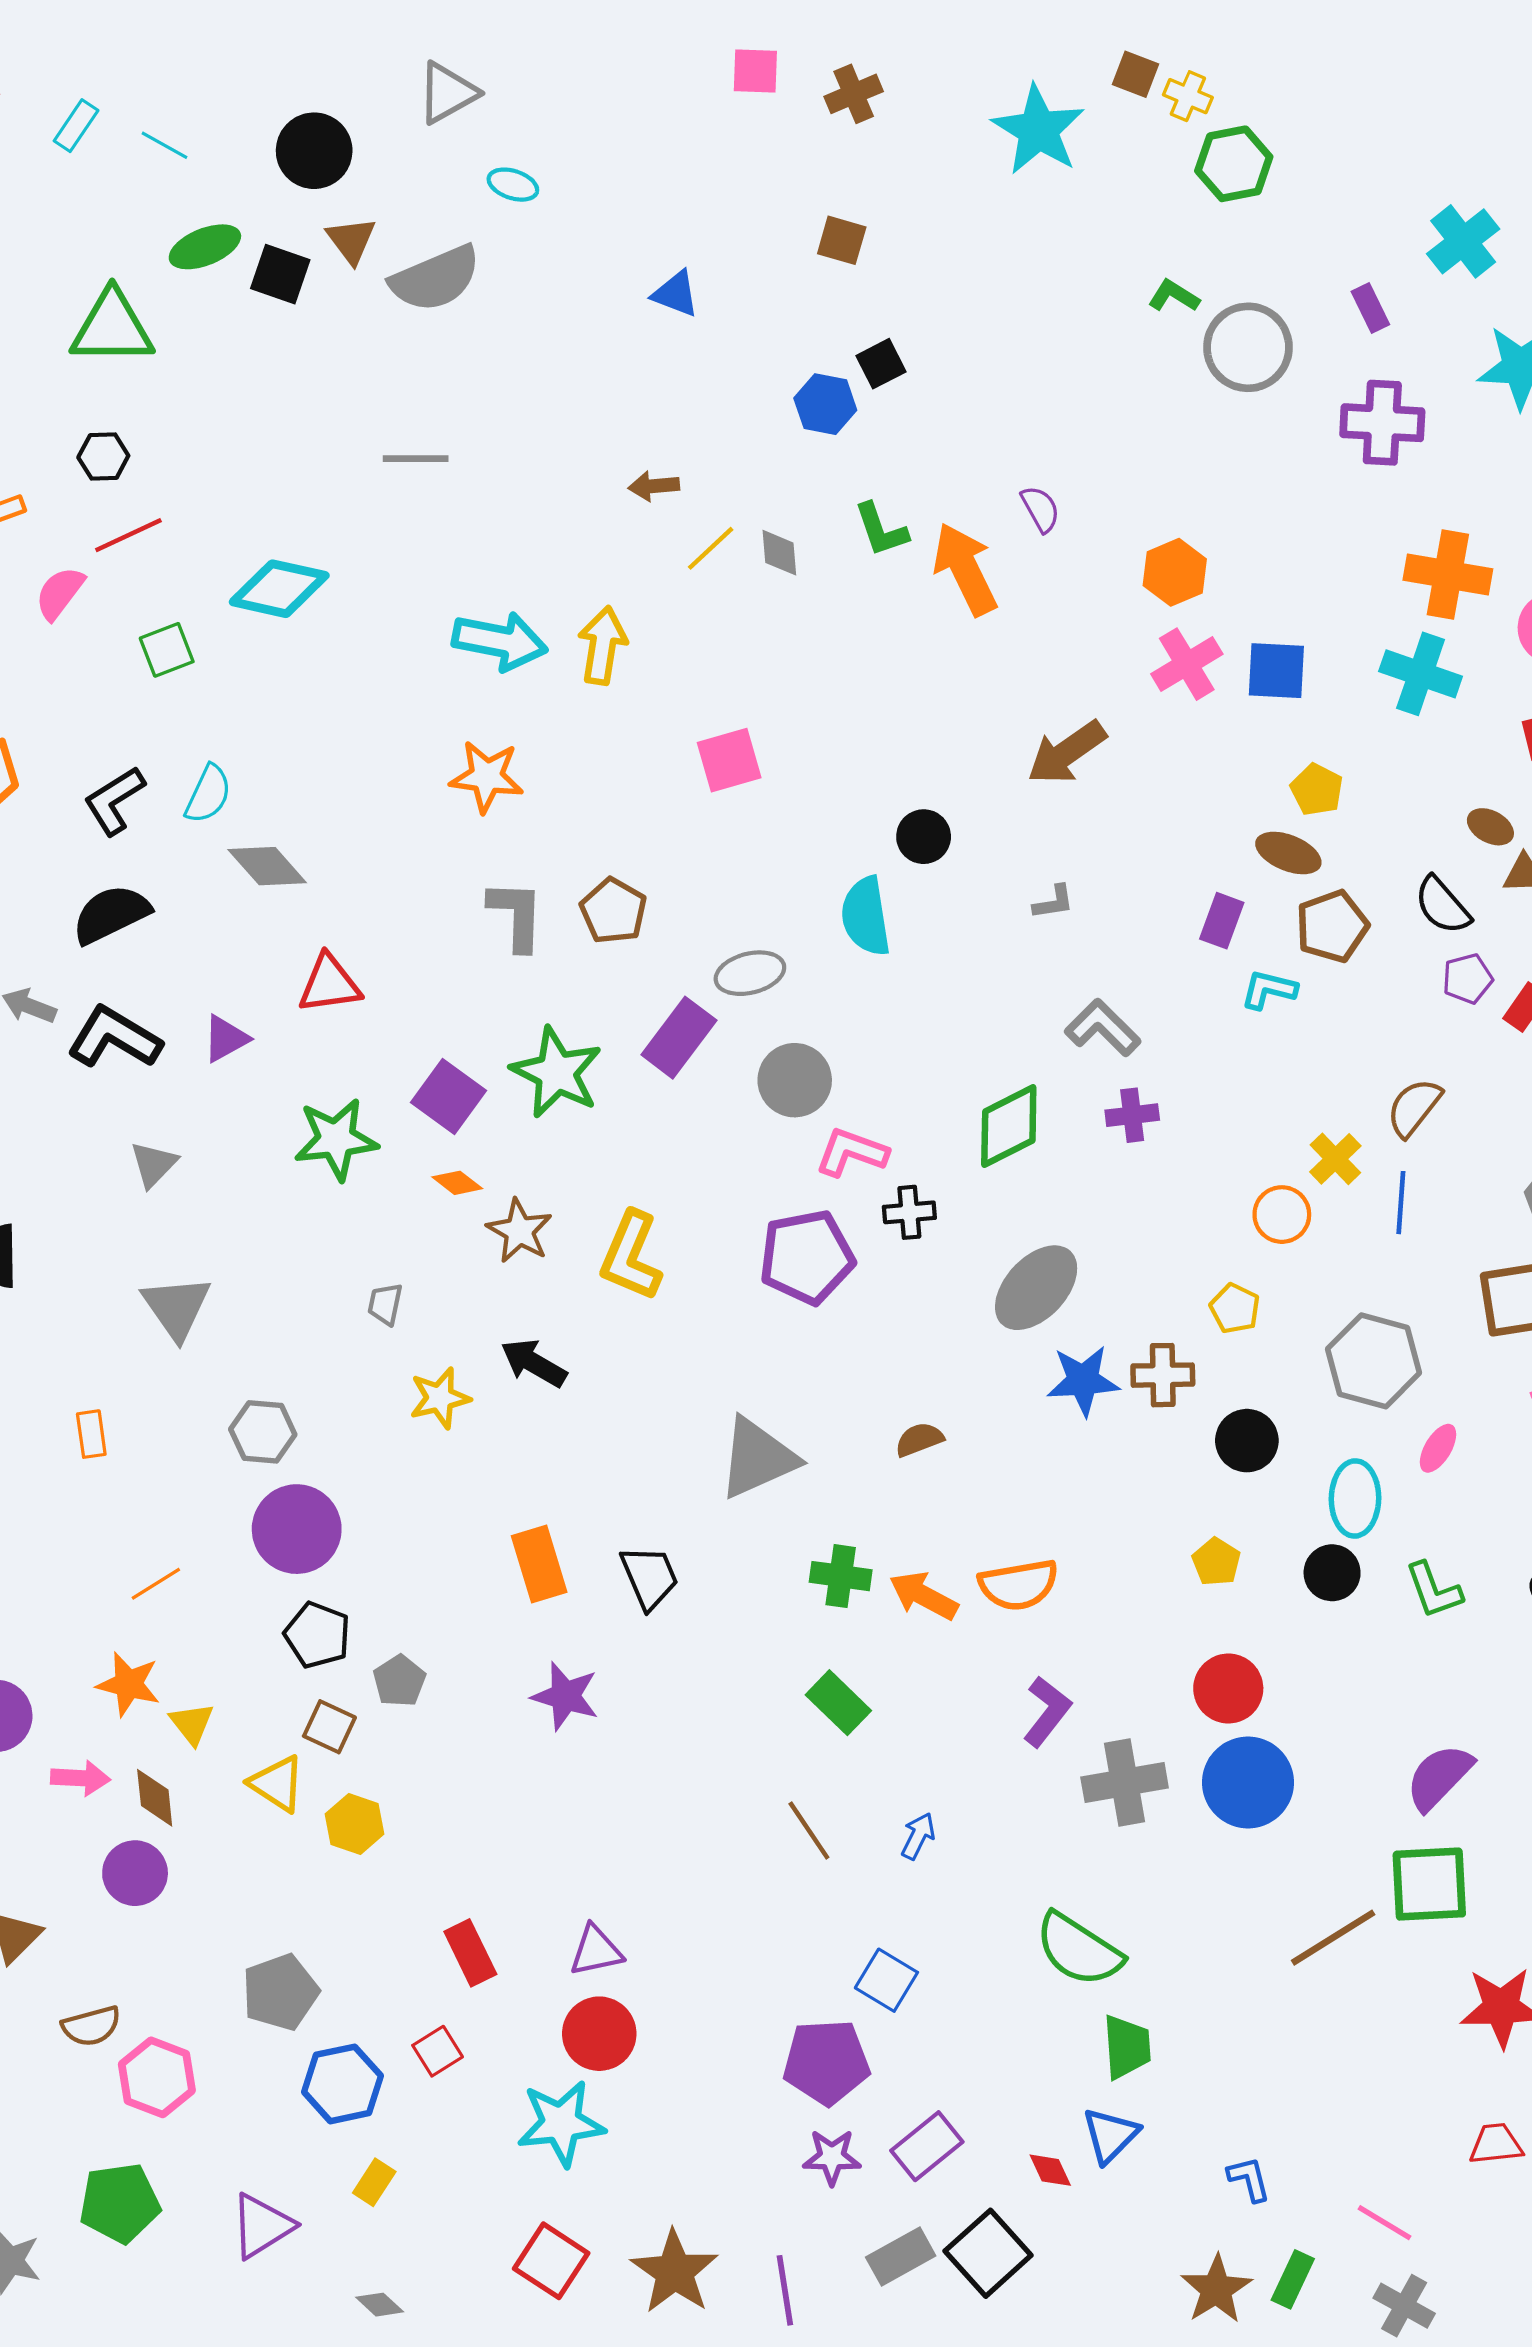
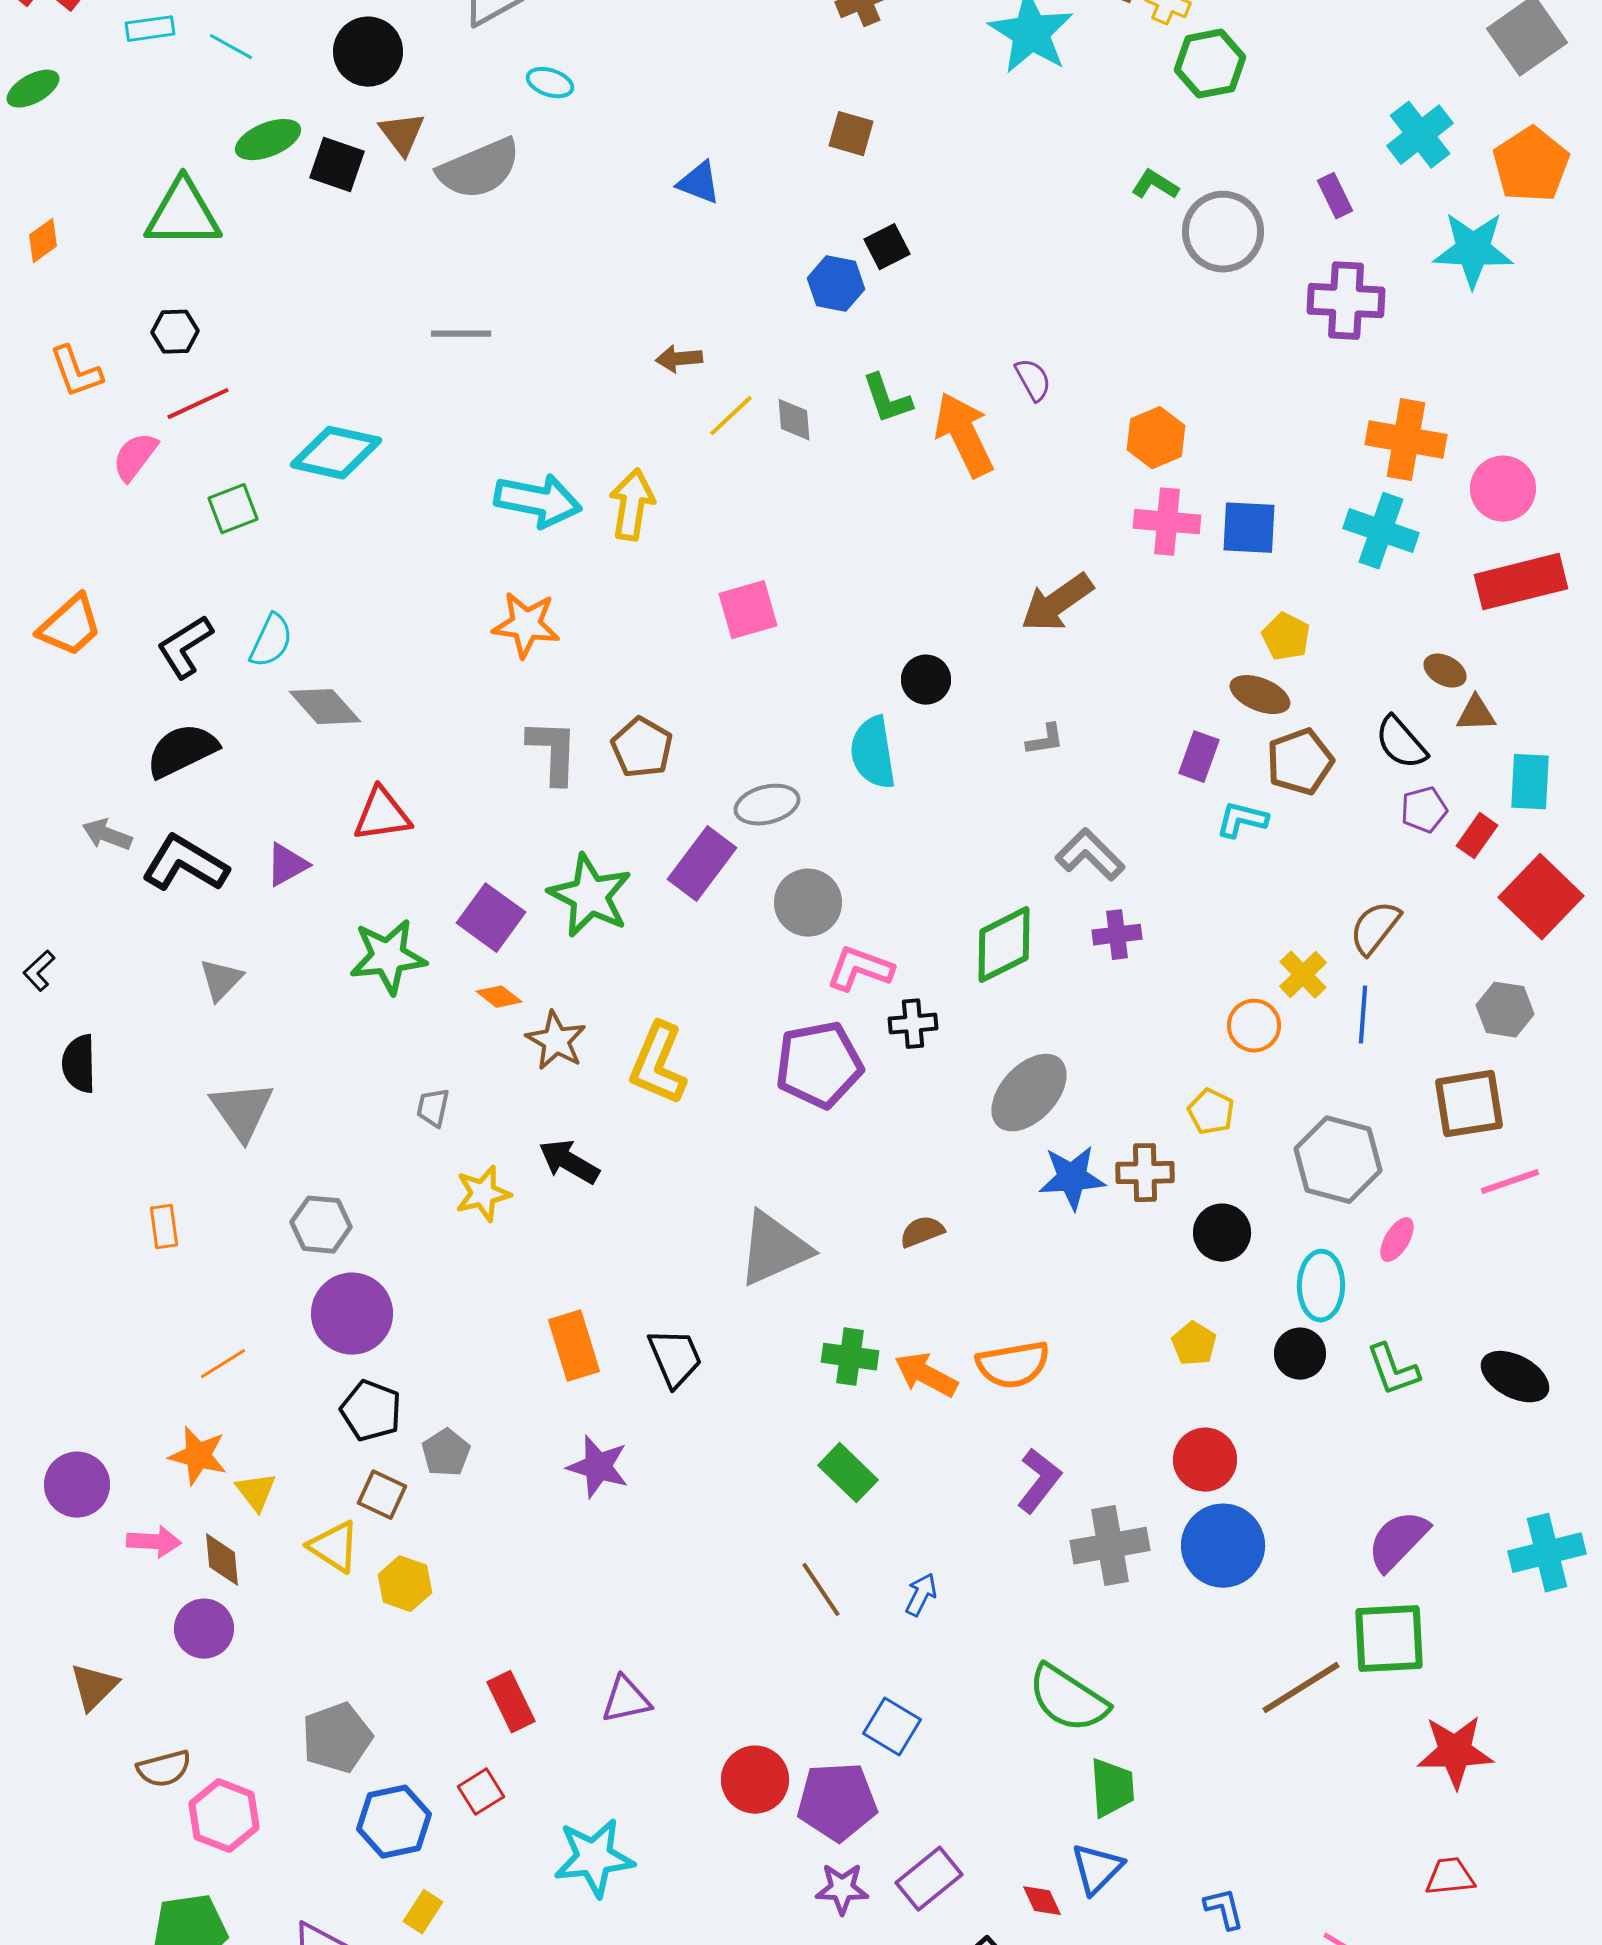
cyan rectangle: (76, 126) -> (150, 29), turned 48
pink cross: (1187, 664) -> (1167, 522), turned 36
red circle: (599, 2034) -> (755, 1780), moved

